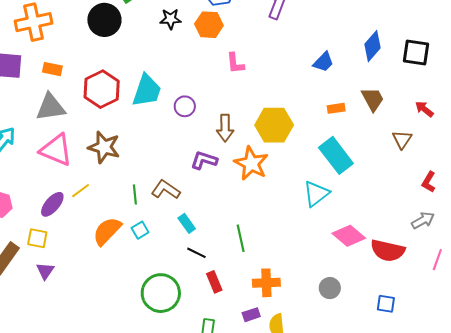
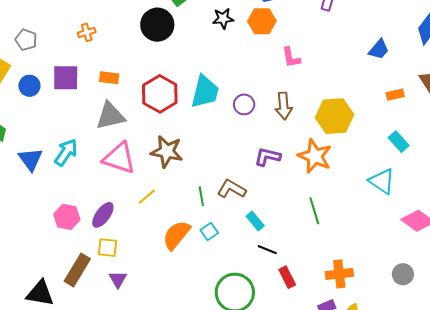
orange cross: (33, 22) -> (87, 32), size x0.5
brown arrow: (225, 128) -> (284, 106), moved
cyan rectangle: (336, 155) -> (399, 142), size x0.6
cyan triangle: (316, 194) -> (382, 181), turned -44
purple ellipse: (52, 204) -> (103, 215), moved
green line: (241, 238) -> (314, 211), moved

